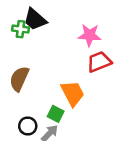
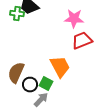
brown semicircle: (19, 79) -> (16, 73), moved
black circle: (28, 126) -> (30, 85), moved

